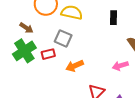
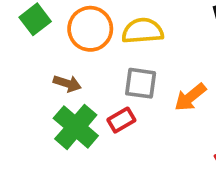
orange arrow: (75, 66) -> (190, 97), moved

